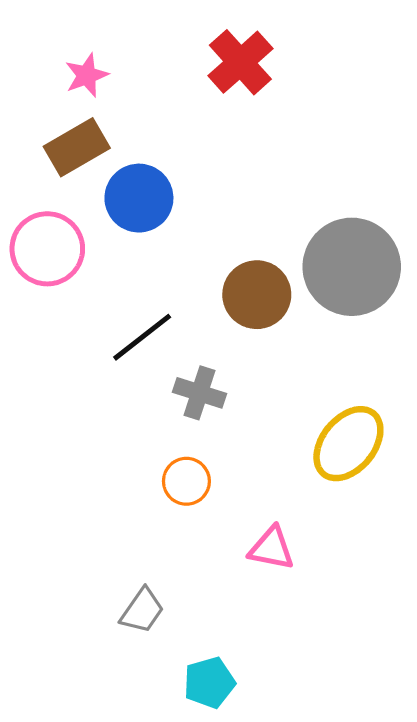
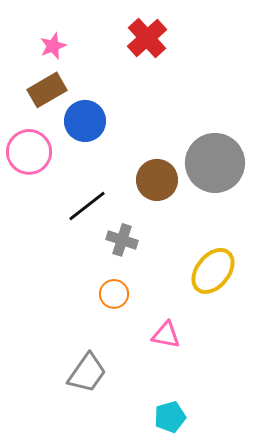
gray trapezoid: (142, 611) -> (87, 373), size x1.4
cyan pentagon: (209, 683) -> (170, 417), moved

